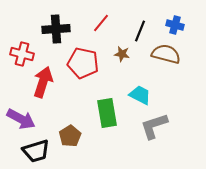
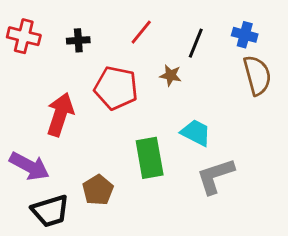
black cross: (56, 29) -> (78, 40), size x0.6
red cross: (22, 54) -> (24, 36), moved
brown semicircle: (166, 54) -> (257, 75), moved, turned 60

